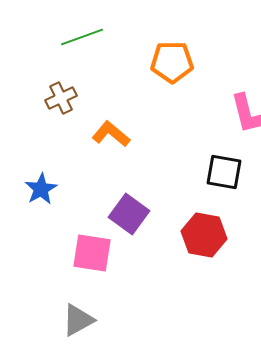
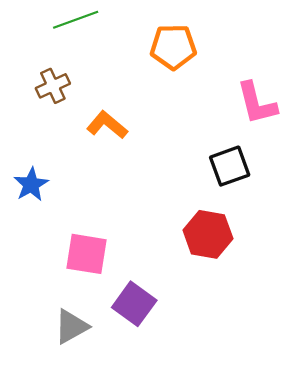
black square: (224, 172) -> (230, 166), turned -30
purple square: (129, 214) -> (134, 304), moved

